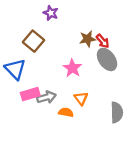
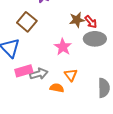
gray ellipse: (107, 59) -> (95, 39), turned -55

